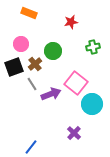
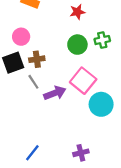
green circle: (53, 51) -> (77, 45), moved
brown cross: (35, 64) -> (37, 59), turned 32
purple cross: (74, 133) -> (81, 153), moved, turned 32

